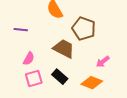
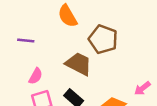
pink arrow: (103, 62) -> (142, 88), moved

